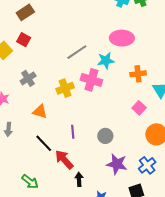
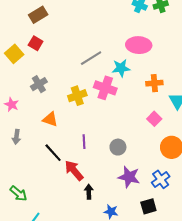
green arrow: (30, 182) -> (18, 193), moved

